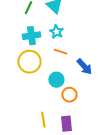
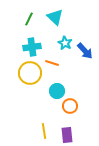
cyan star: (56, 32) -> (65, 43), moved
orange line: (60, 52) -> (52, 63), moved
blue arrow: (84, 67) -> (85, 51), moved

